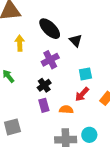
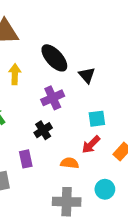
purple rectangle: (44, 105) -> (26, 159), moved
cyan circle: (89, 135) -> (105, 189), moved

